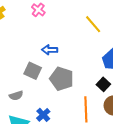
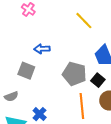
gray pentagon: (62, 79) -> (74, 74), moved

